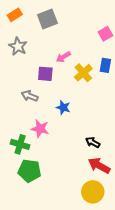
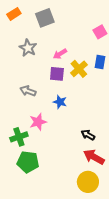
gray star: (18, 46) -> (28, 48), moved
purple square: (45, 74) -> (57, 74), moved
pink star: (40, 129) -> (38, 122), turned -30
green cross: (20, 144) -> (19, 137), turned -36

